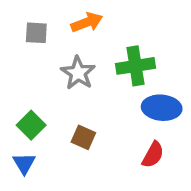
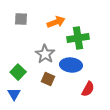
orange arrow: (87, 22) -> (56, 22), moved
gray star: (78, 73) -> (45, 54), moved
blue ellipse: (162, 108) -> (71, 65), moved

